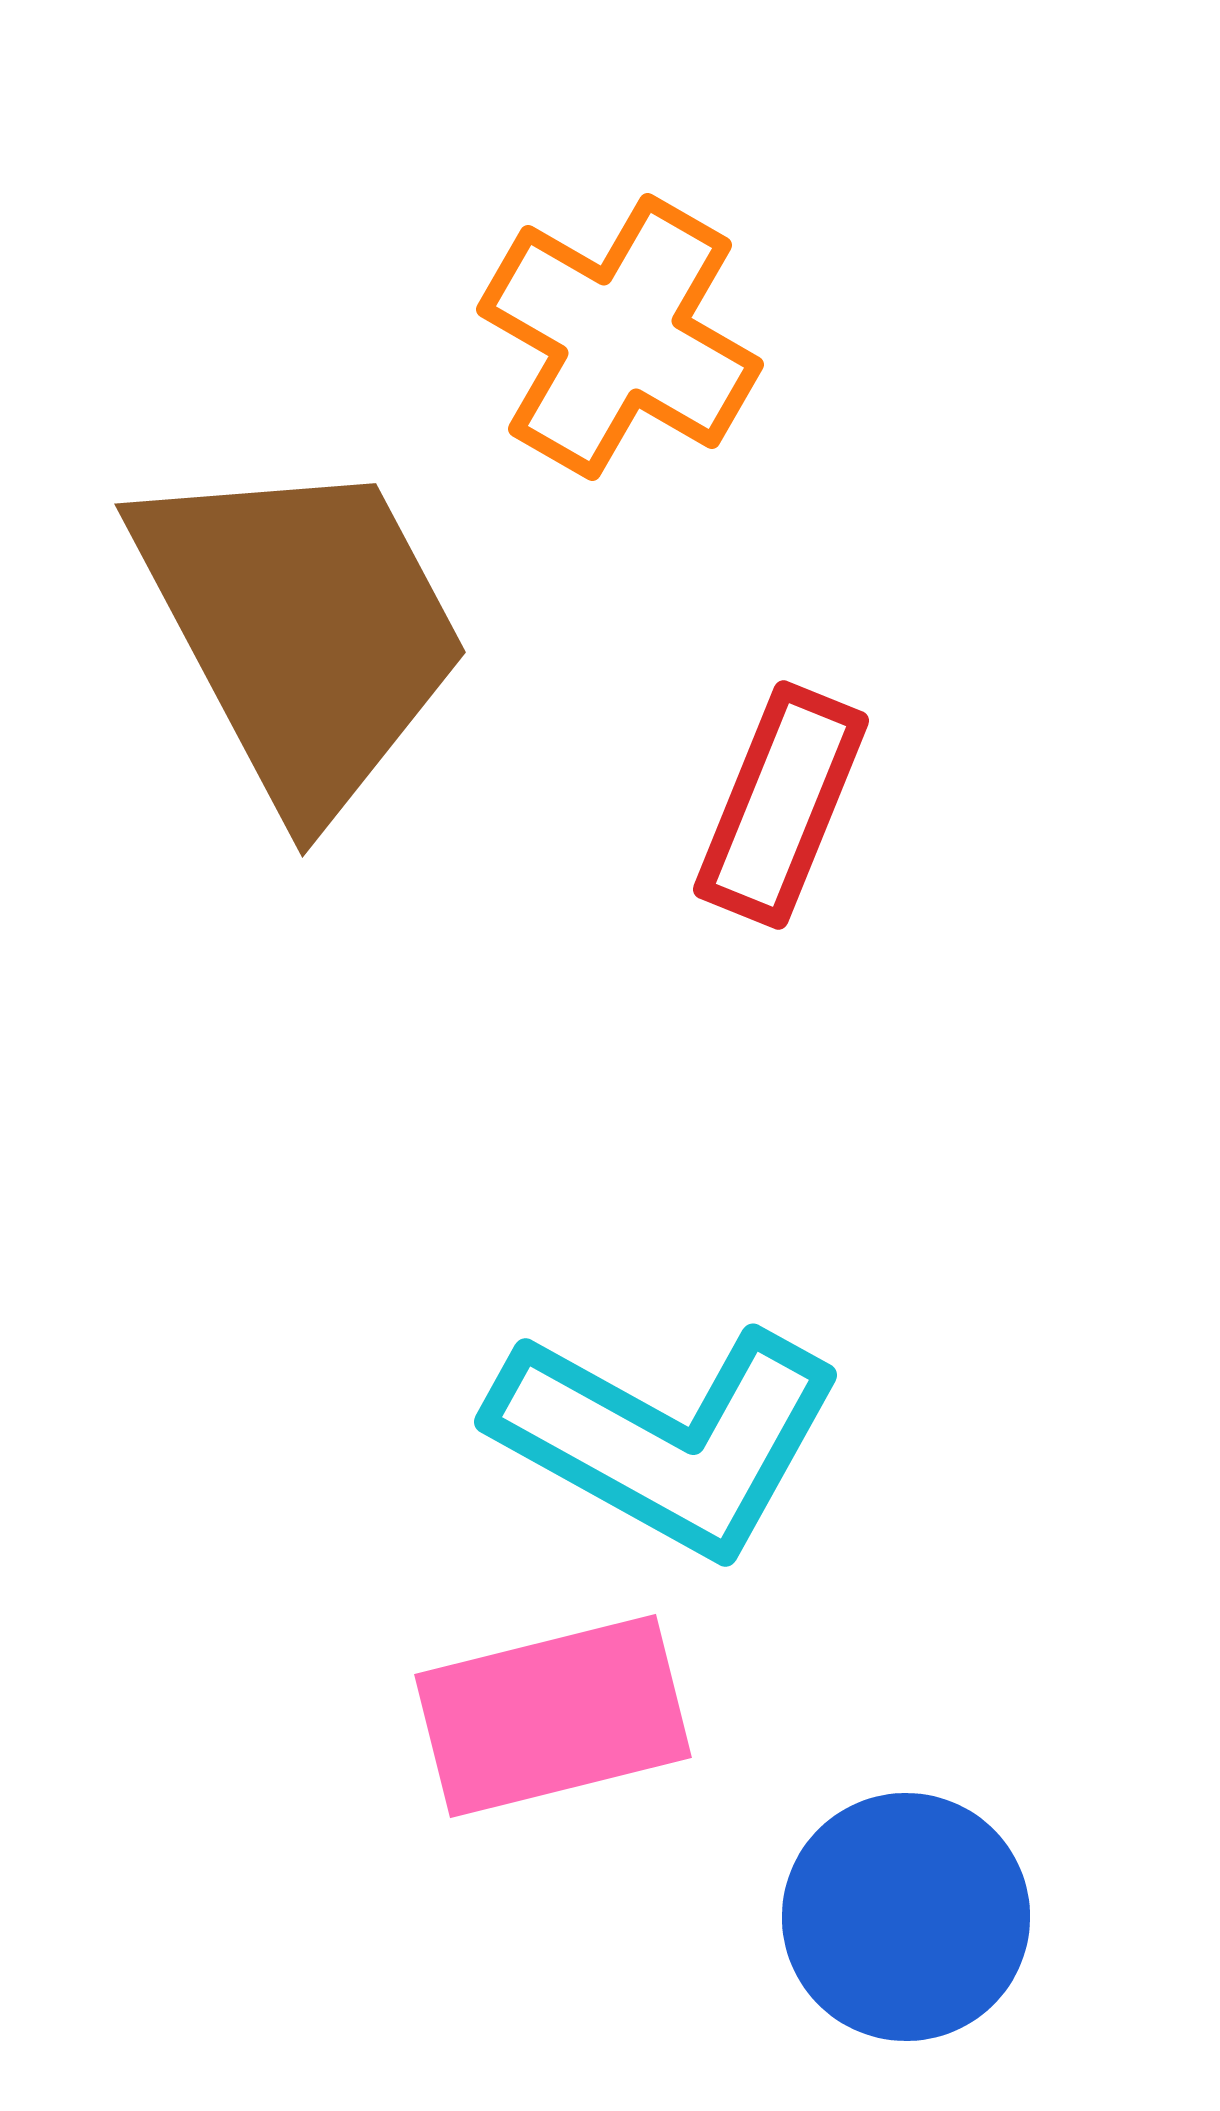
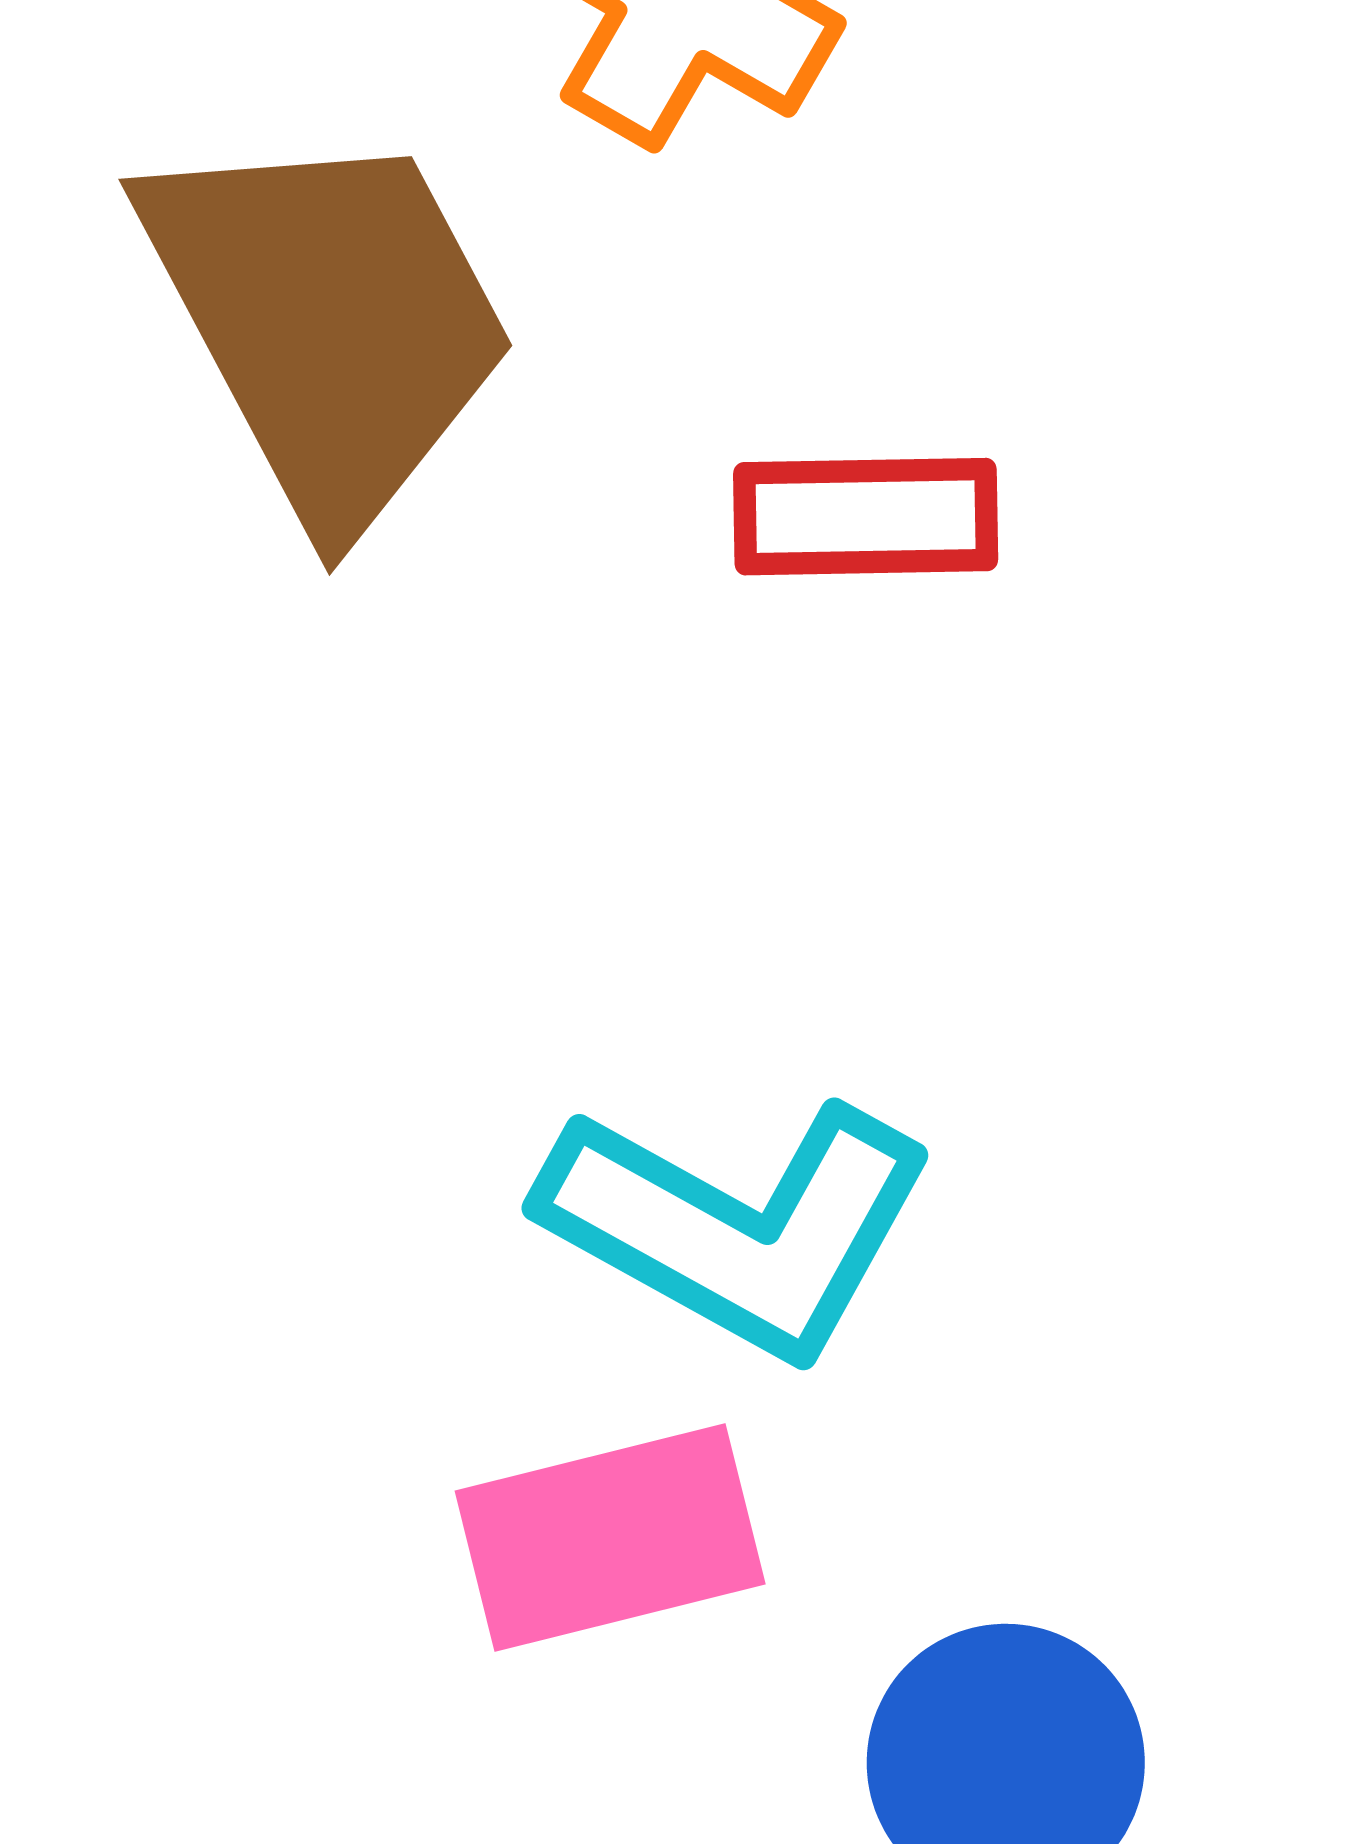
red rectangle: (781, 805) -> (866, 517), turned 67

